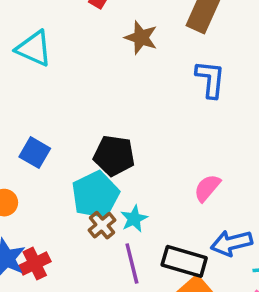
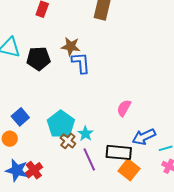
brown star: (141, 38) -> (71, 46), moved
blue L-shape: (210, 79) -> (81, 63), moved
blue square: (35, 153) -> (20, 117), moved, turned 30
black pentagon: (114, 156) -> (38, 59), moved

